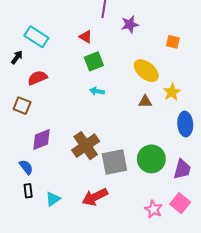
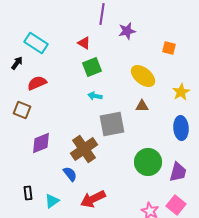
yellow star: (172, 92) -> (181, 92), moved
gray square: (114, 162) -> (112, 124), moved
blue semicircle: (26, 167) -> (70, 174), moved

